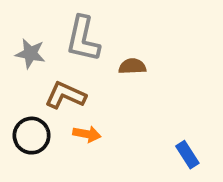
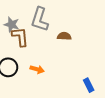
brown L-shape: (65, 95) -> (20, 37), moved, turned 55

